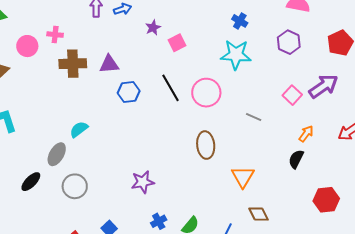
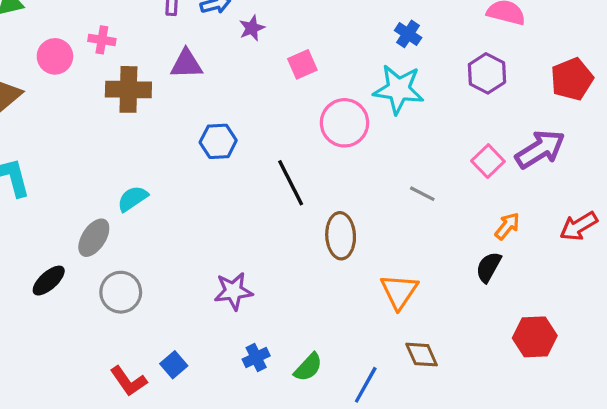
purple star: (153, 28) -> (252, 28), moved
purple triangle: (109, 64) -> (186, 64), moved
black line: (170, 88) -> (291, 183), moved
pink circle: (206, 93) -> (344, 123), moved

